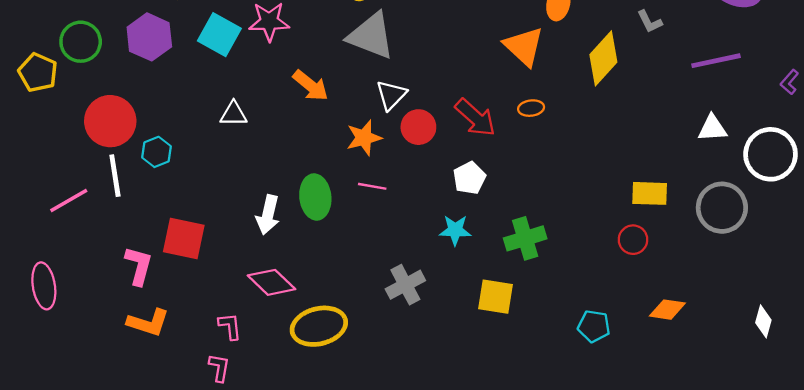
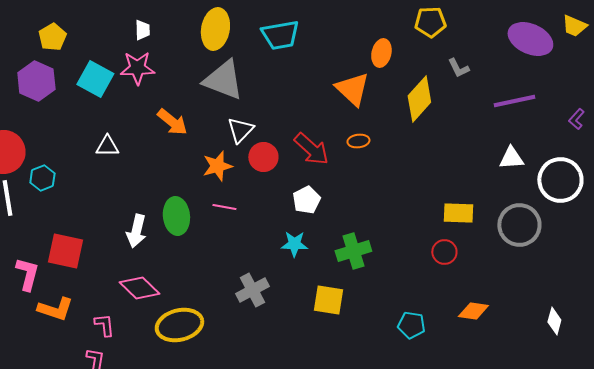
orange L-shape: (148, 323) -> (55, 309), moved

